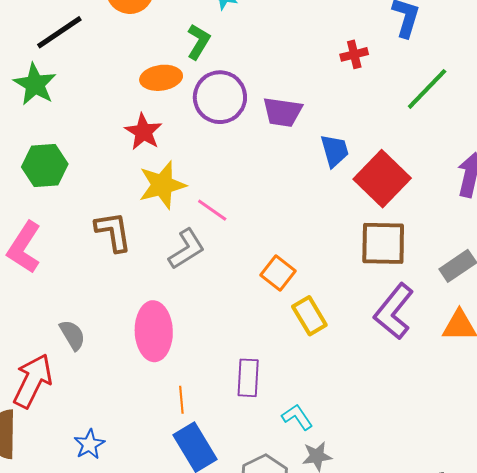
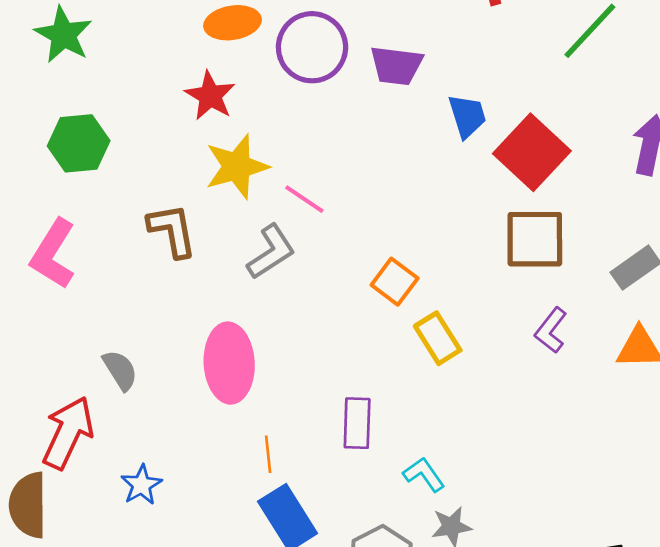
purple L-shape: (394, 311) -> (551, 330), size x0.6
blue star: (89, 444) -> (141, 485), moved

